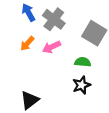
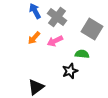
black star: (82, 85) -> (70, 71), moved

